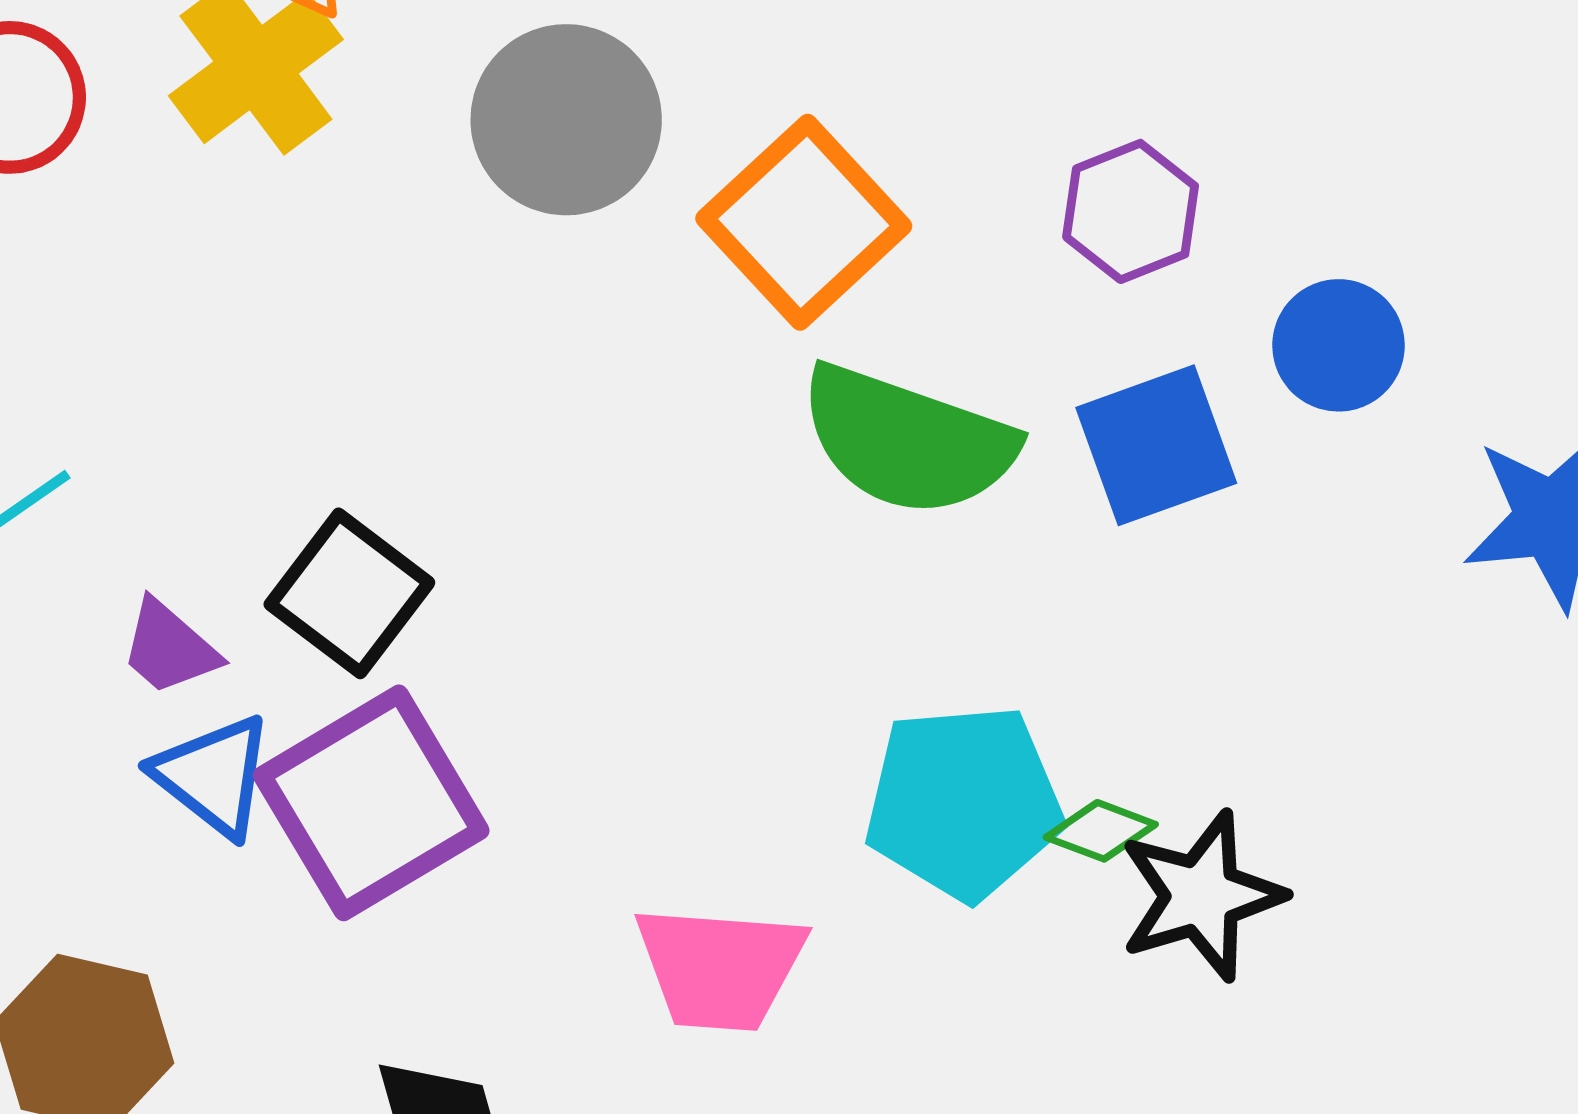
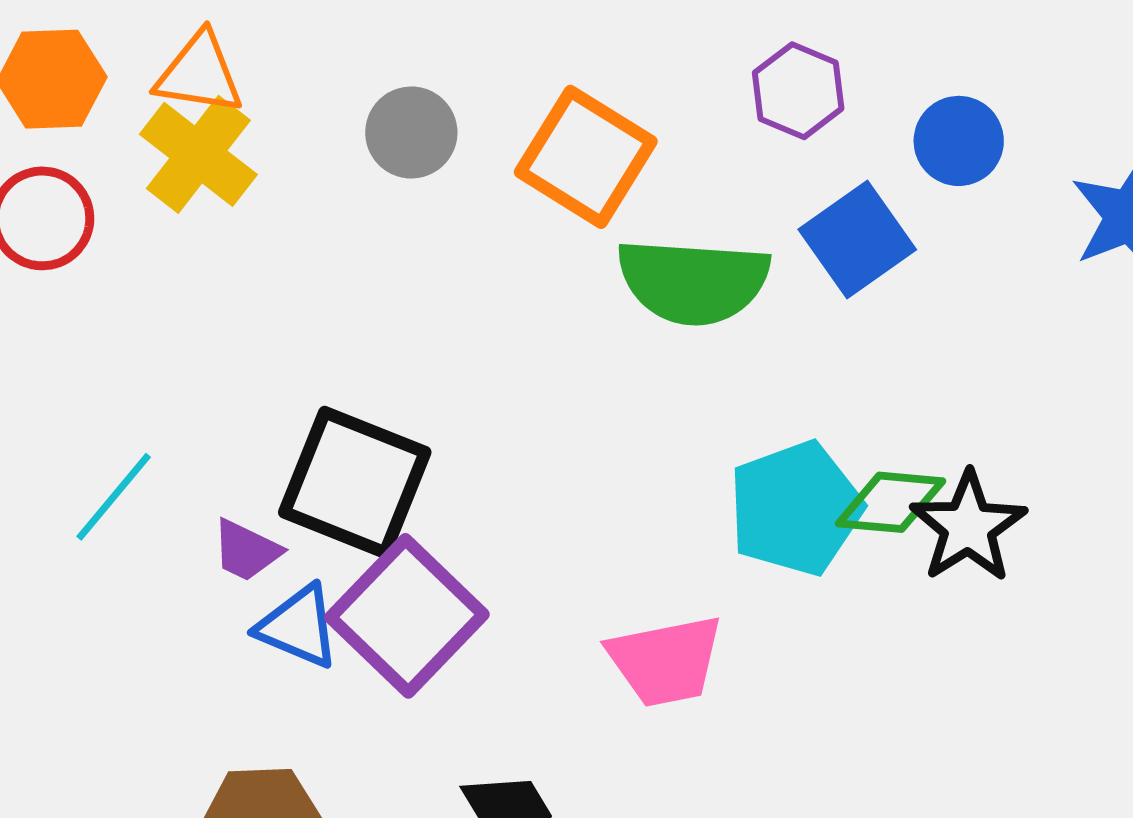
gray circle: (566, 120) -> (411, 132), size x0.7
black square: (349, 593) -> (355, 482), size x1.4
green diamond: (1101, 831) -> (890, 502), size x1.5

